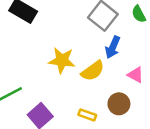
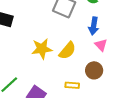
blue arrow: (113, 47) -> (94, 26), moved
pink triangle: (136, 75) -> (101, 45), turned 32

